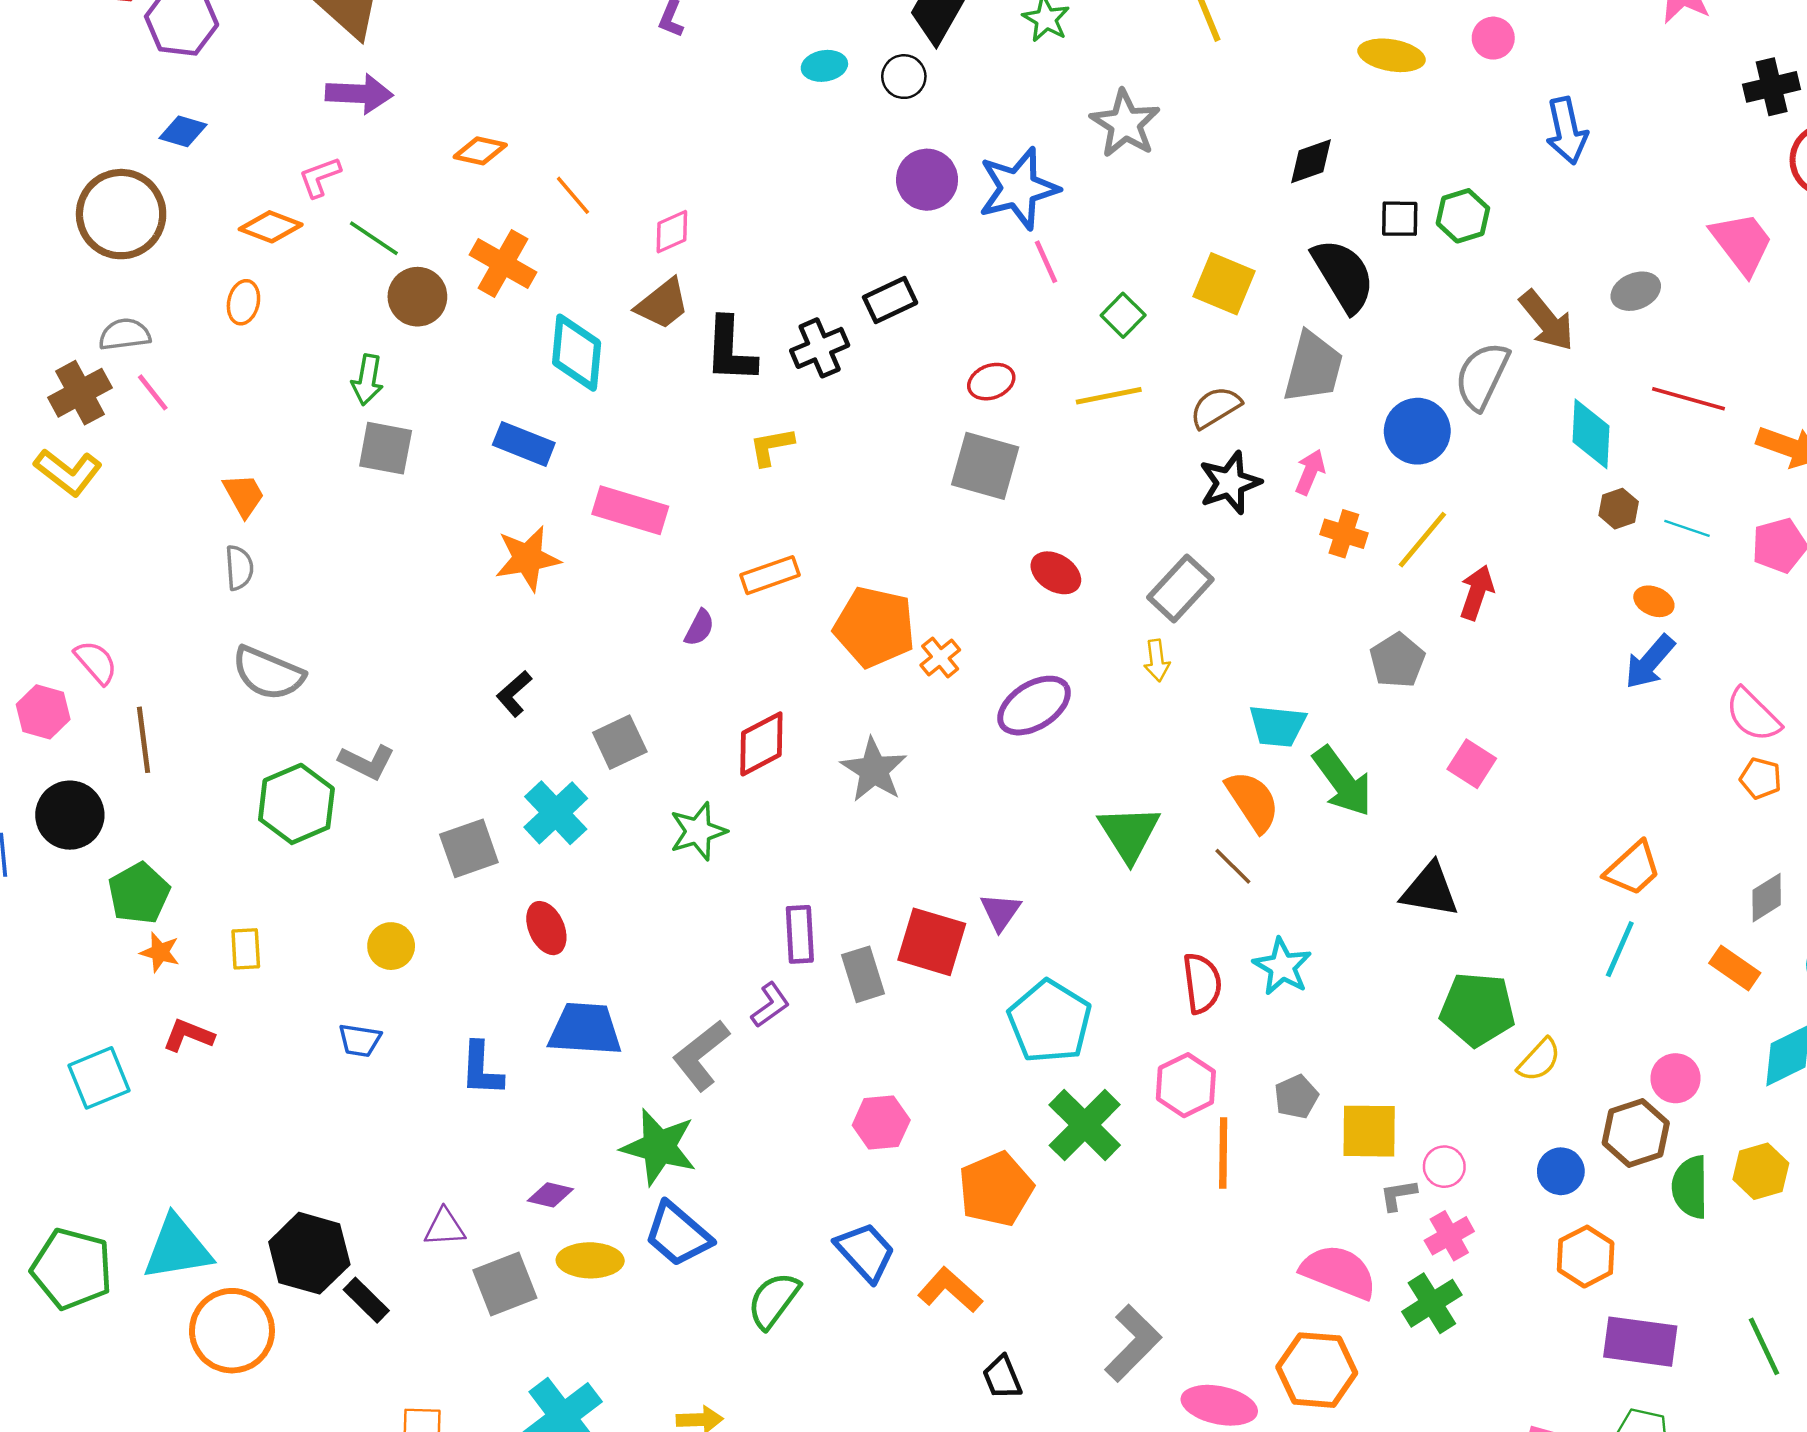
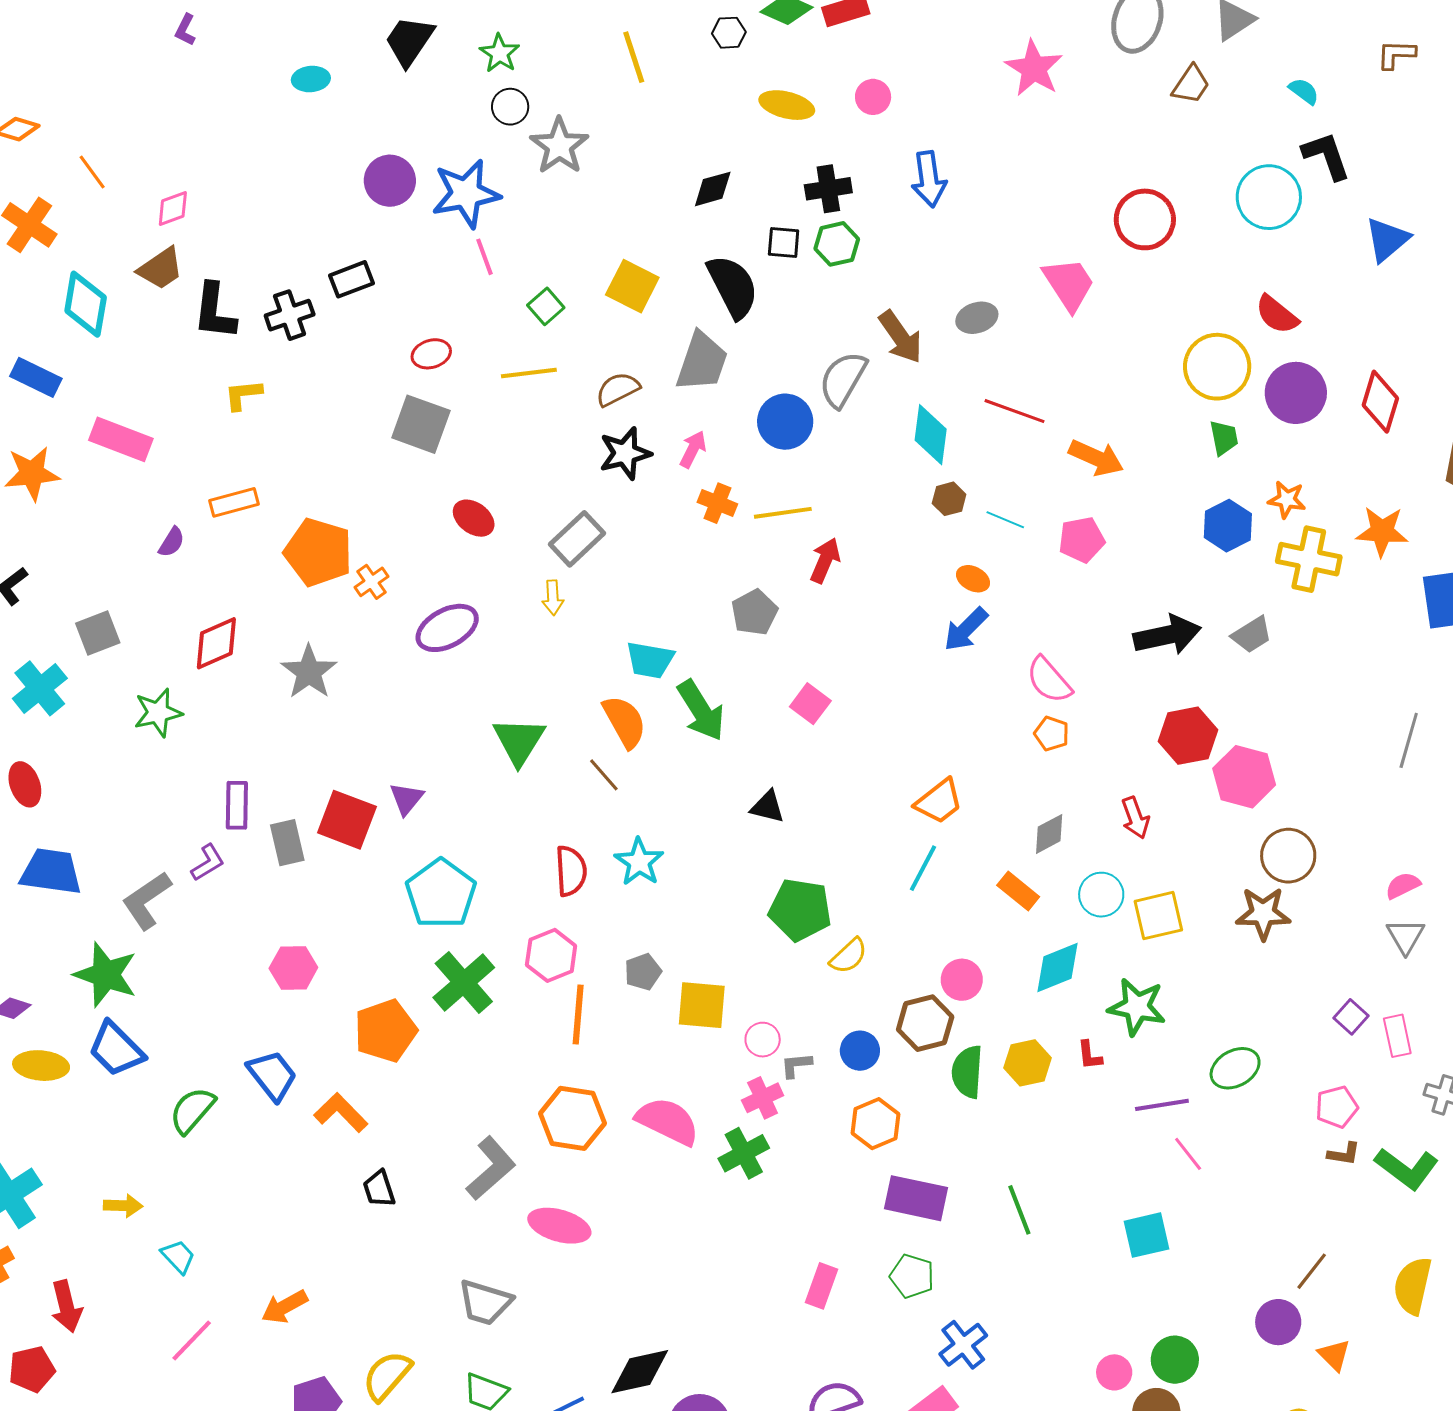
black circle: (904, 77) -> (510, 107), moved
black cross: (1772, 87) -> (828, 189), moved
yellow line: (1422, 540) -> (783, 513), turned 38
black triangle: (1430, 890) -> (767, 807), size x0.7
gray L-shape: (1398, 1195) -> (796, 1065), moved
orange hexagon: (1317, 1370) -> (572, 1118), moved

